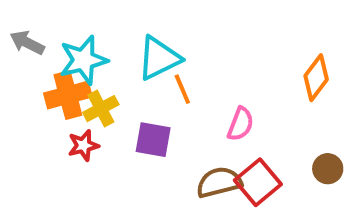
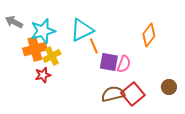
orange diamond: (316, 78) -> (149, 35), moved
purple square: (153, 140) -> (109, 62), moved

